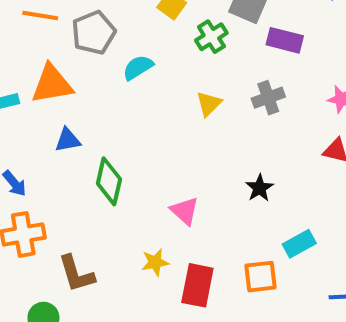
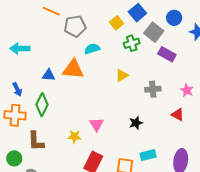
orange triangle: (52, 84) -> (73, 69), moved
gray cross: (268, 98) -> (153, 89), moved
green diamond: (109, 181) -> (42, 105), moved
yellow star: (155, 262) -> (74, 137), moved

